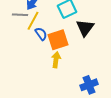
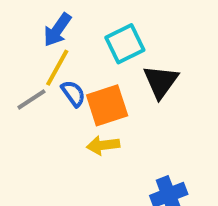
gray line: (20, 15) -> (31, 99), moved, turned -35
yellow arrow: (56, 60) -> (103, 145), turned -105

